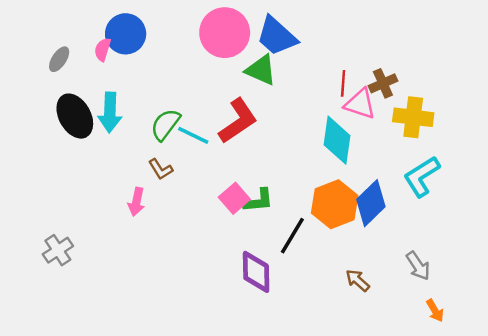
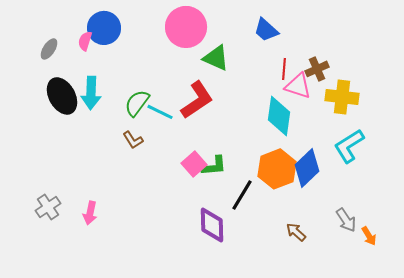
blue trapezoid: (277, 36) -> (266, 30), moved, size x0.7
pink arrow: (136, 202) -> (90, 213), moved
orange arrow: (435, 311) -> (369, 236), moved

